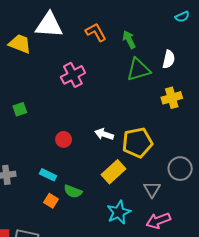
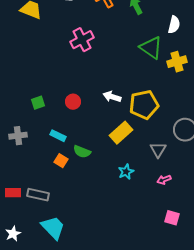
green triangle: (138, 70) -> (151, 48), moved, turned 50
green square: (20, 109) -> (38, 103), moved
cyan star: (119, 212) -> (126, 172), size x0.7
pink arrow: (158, 221) -> (164, 180), size x0.6

